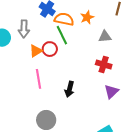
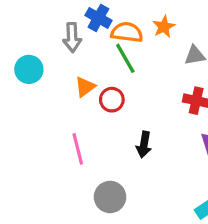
gray arrow: (24, 29) -> (72, 37), moved
red circle: (50, 49) -> (112, 100), moved
pink line: (39, 79) -> (78, 149), moved

